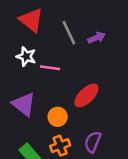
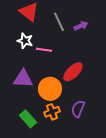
purple triangle: (24, 104) -> (23, 79), turned -35
orange circle: (58, 117) -> (50, 89), size x1.5

